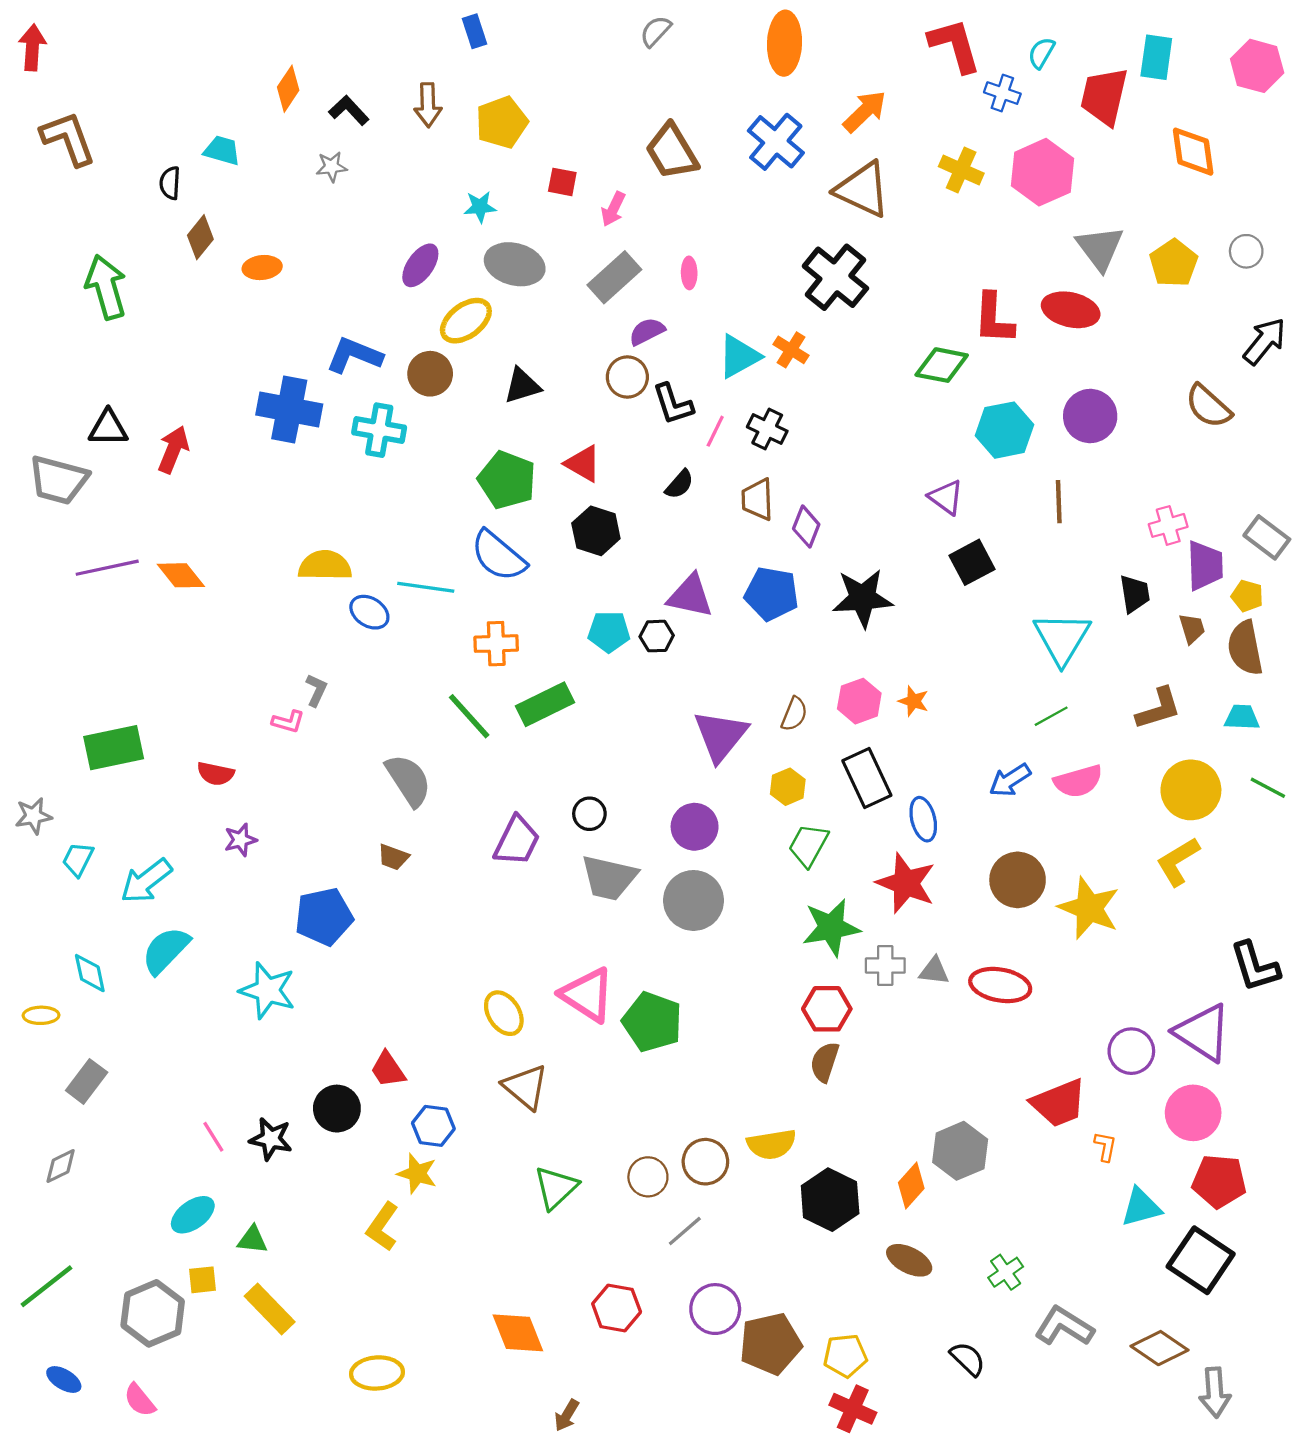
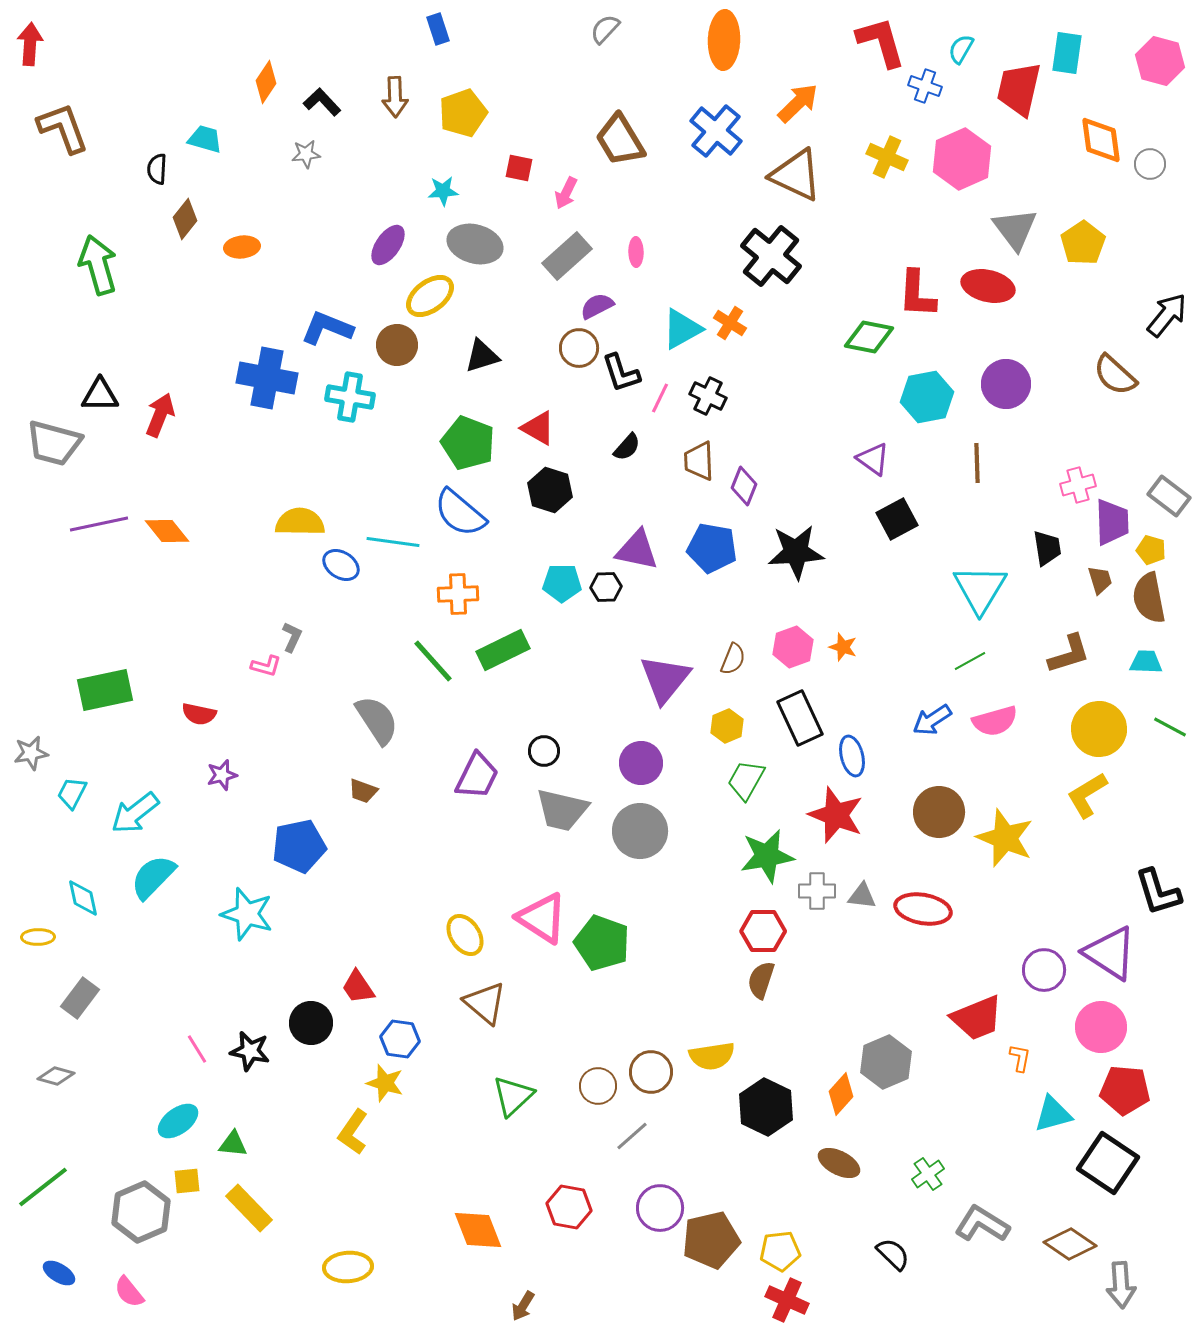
gray circle: (1246, 251) -> (1150, 164), moved
gray diamond: (61, 1166) -> (56, 1076), turned 42

